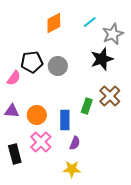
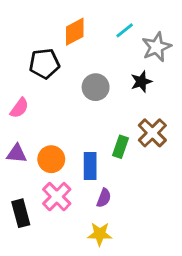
black star: (102, 59) -> (141, 82), size x0.7
black pentagon: (32, 62) -> (44, 64), moved
gray circle: (58, 66) -> (96, 87), moved

